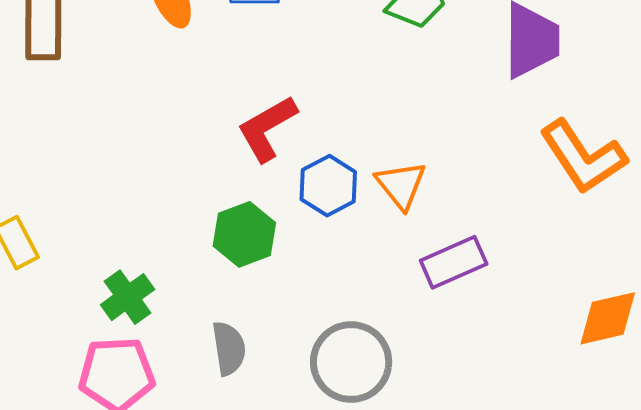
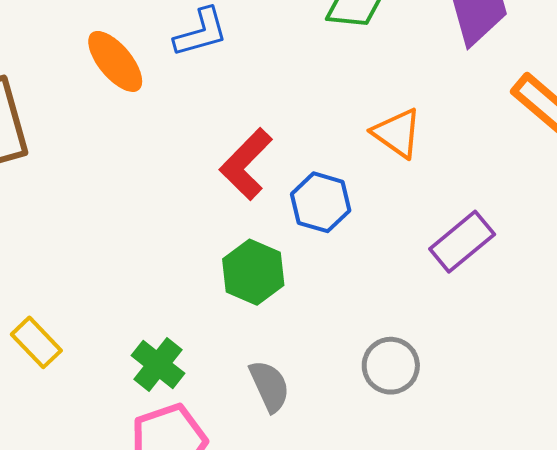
orange triangle: (401, 185) -> (397, 133), moved
gray circle: (351, 362) -> (391, 366), size x0.7

